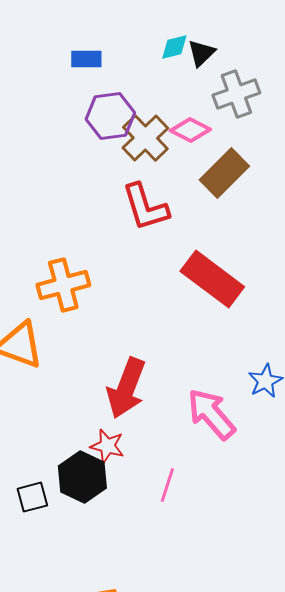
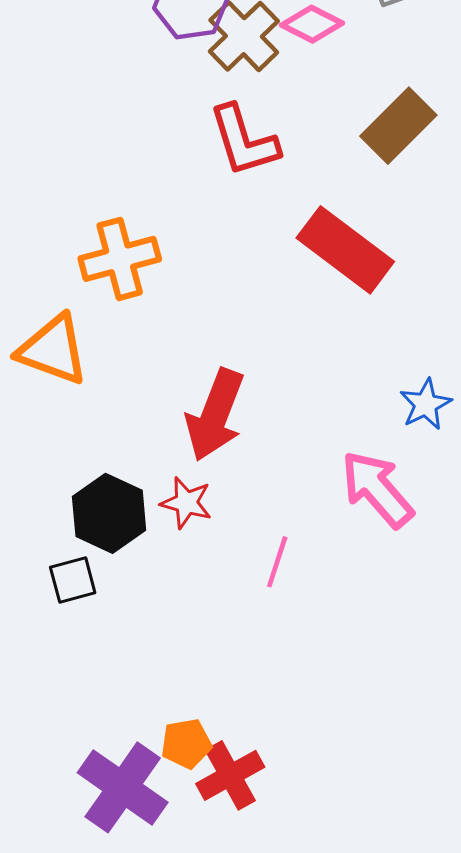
brown rectangle: (224, 173) -> (398, 126), moved
pink arrow: (211, 414) -> (377, 489), moved
black hexagon: (82, 477) -> (109, 513), moved

